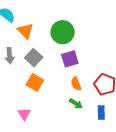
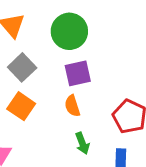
orange semicircle: (76, 84) -> (72, 106), moved
green arrow: (76, 104) -> (82, 143), turned 32

